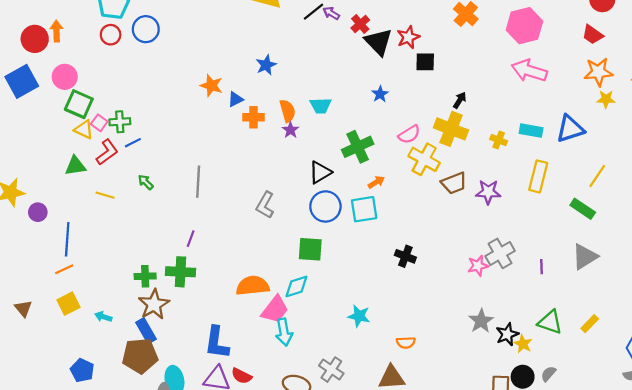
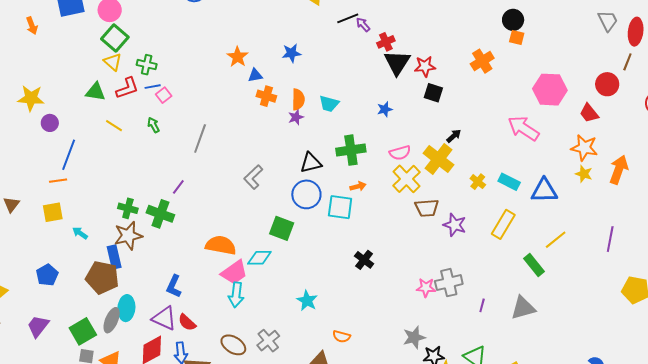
pink hexagon: (524, 26) -> (550, 90), moved
pink square: (99, 123) -> (164, 95), moved
blue L-shape: (217, 343) -> (174, 286), size x0.7

